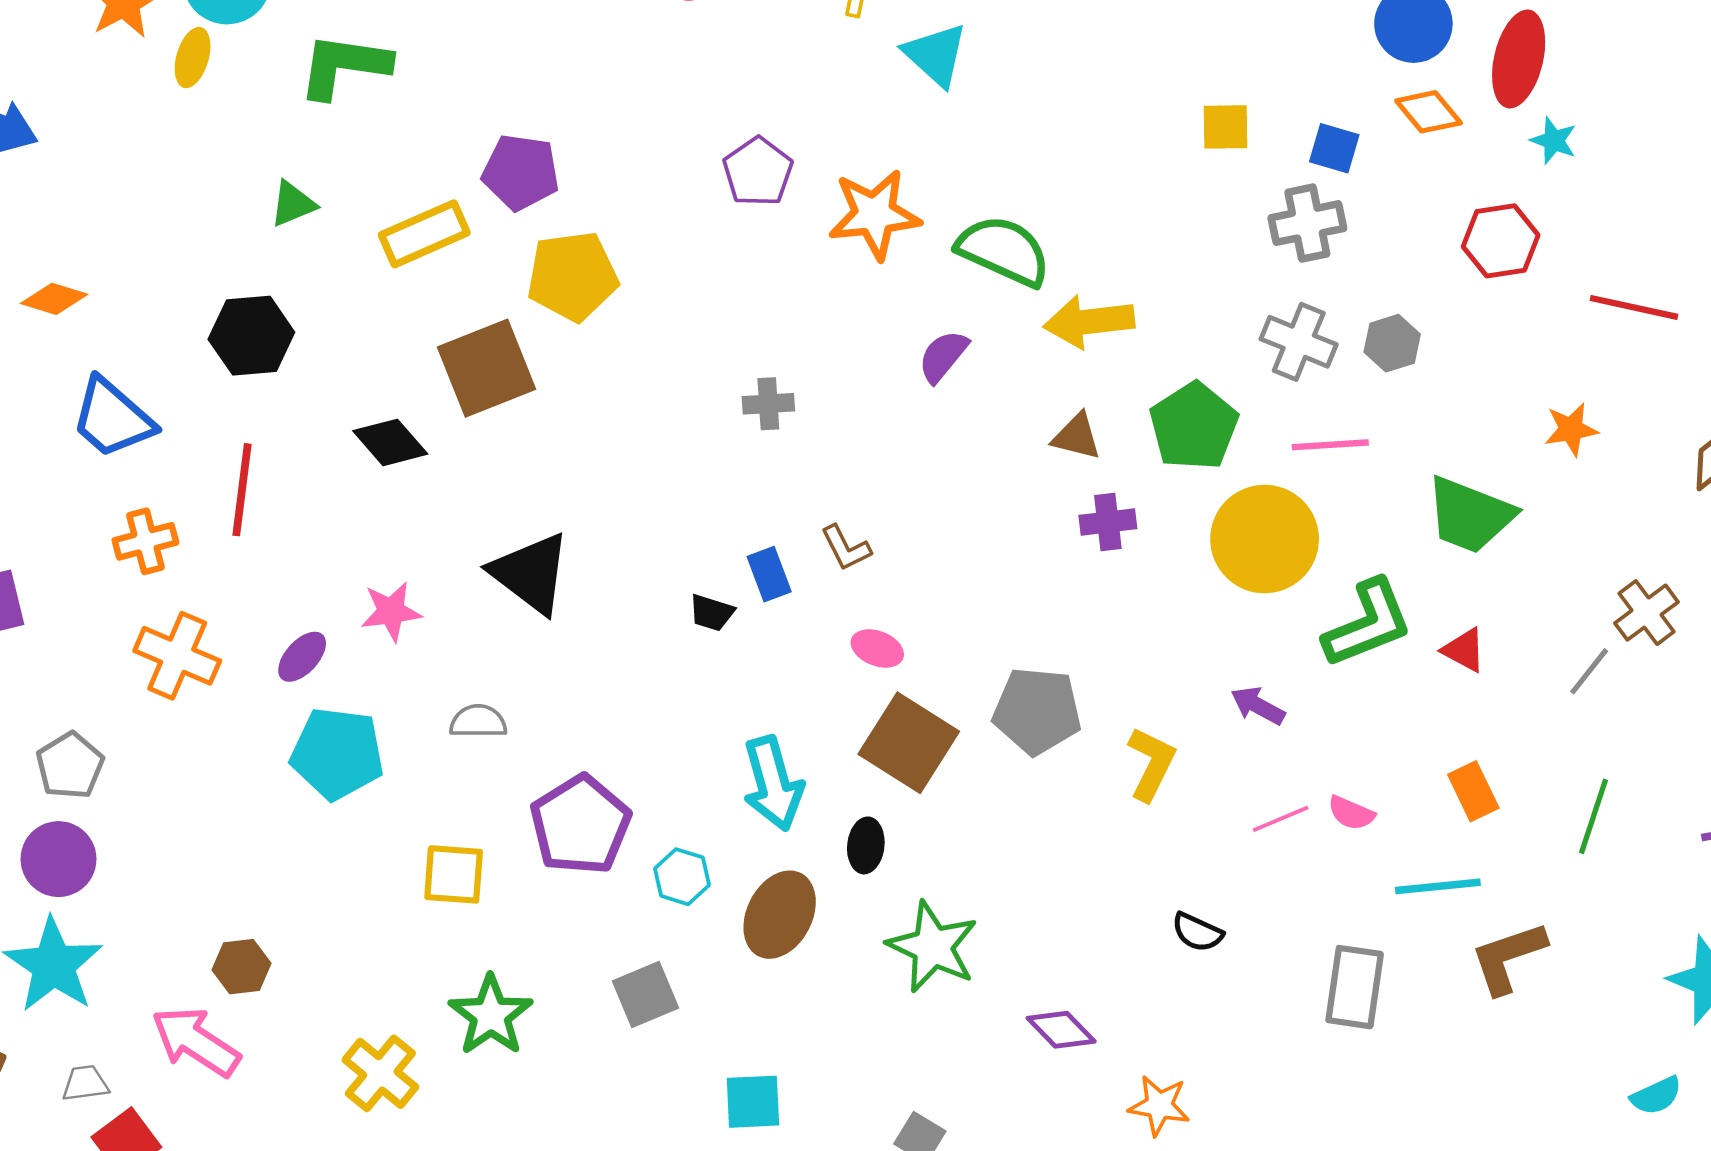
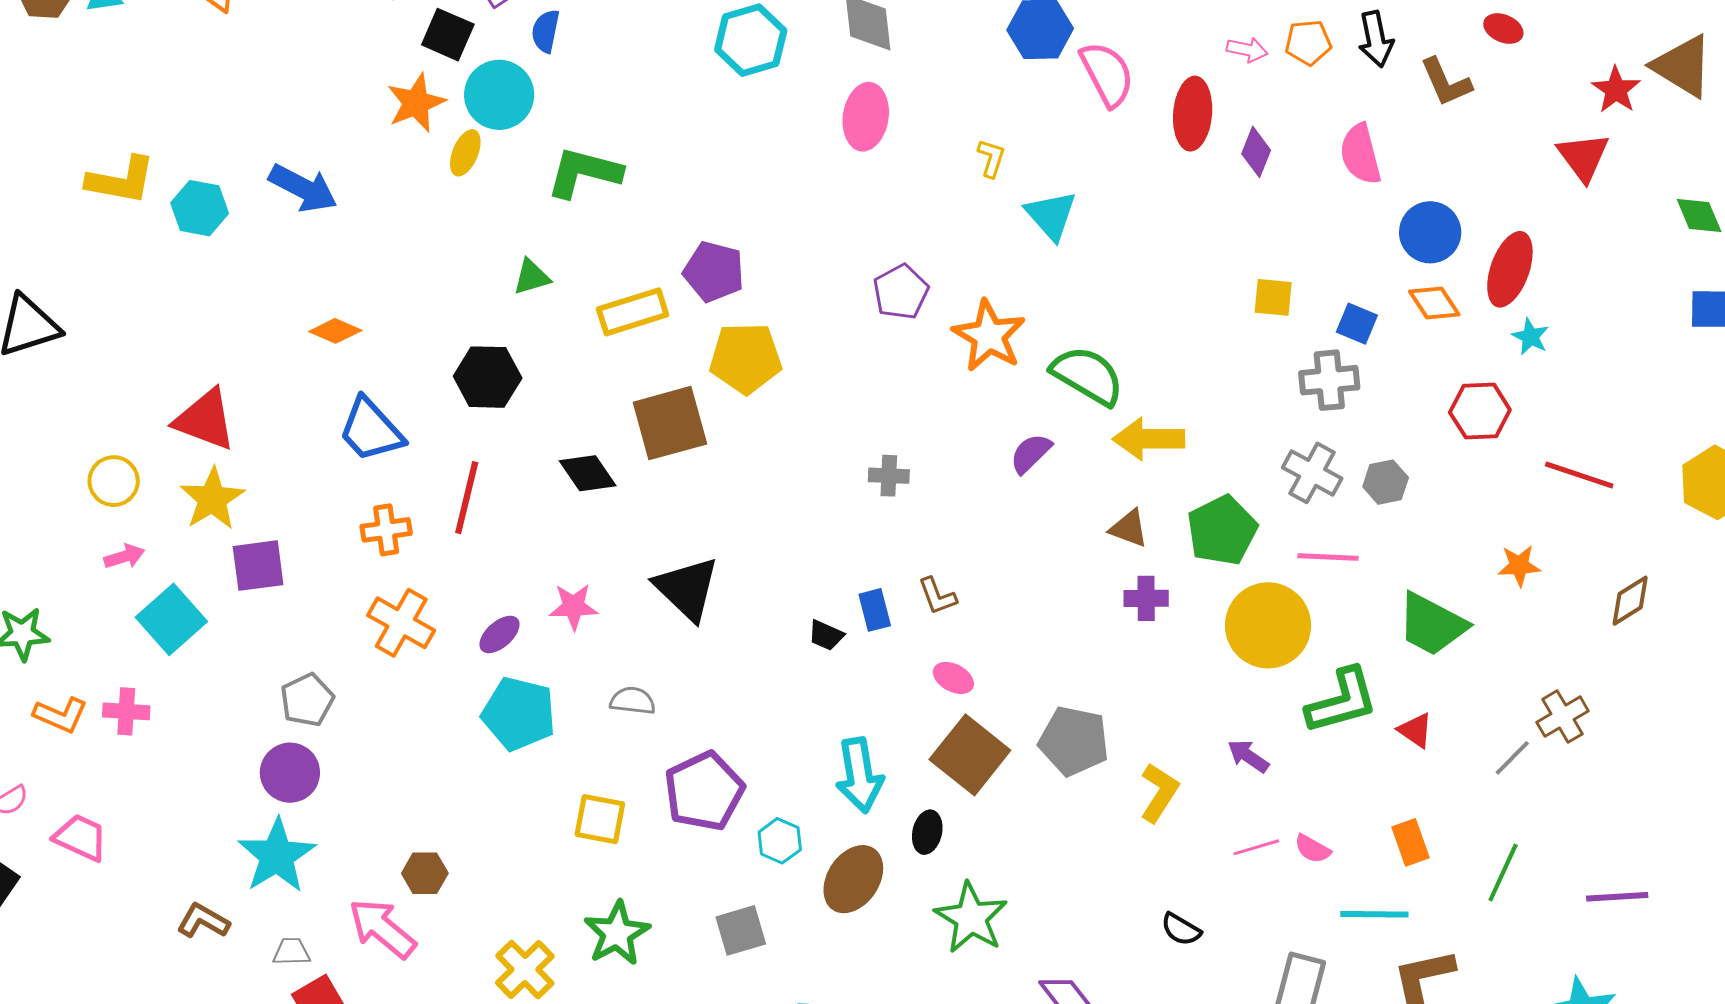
orange star: (875, 214) -> (989, 336), turned 30

